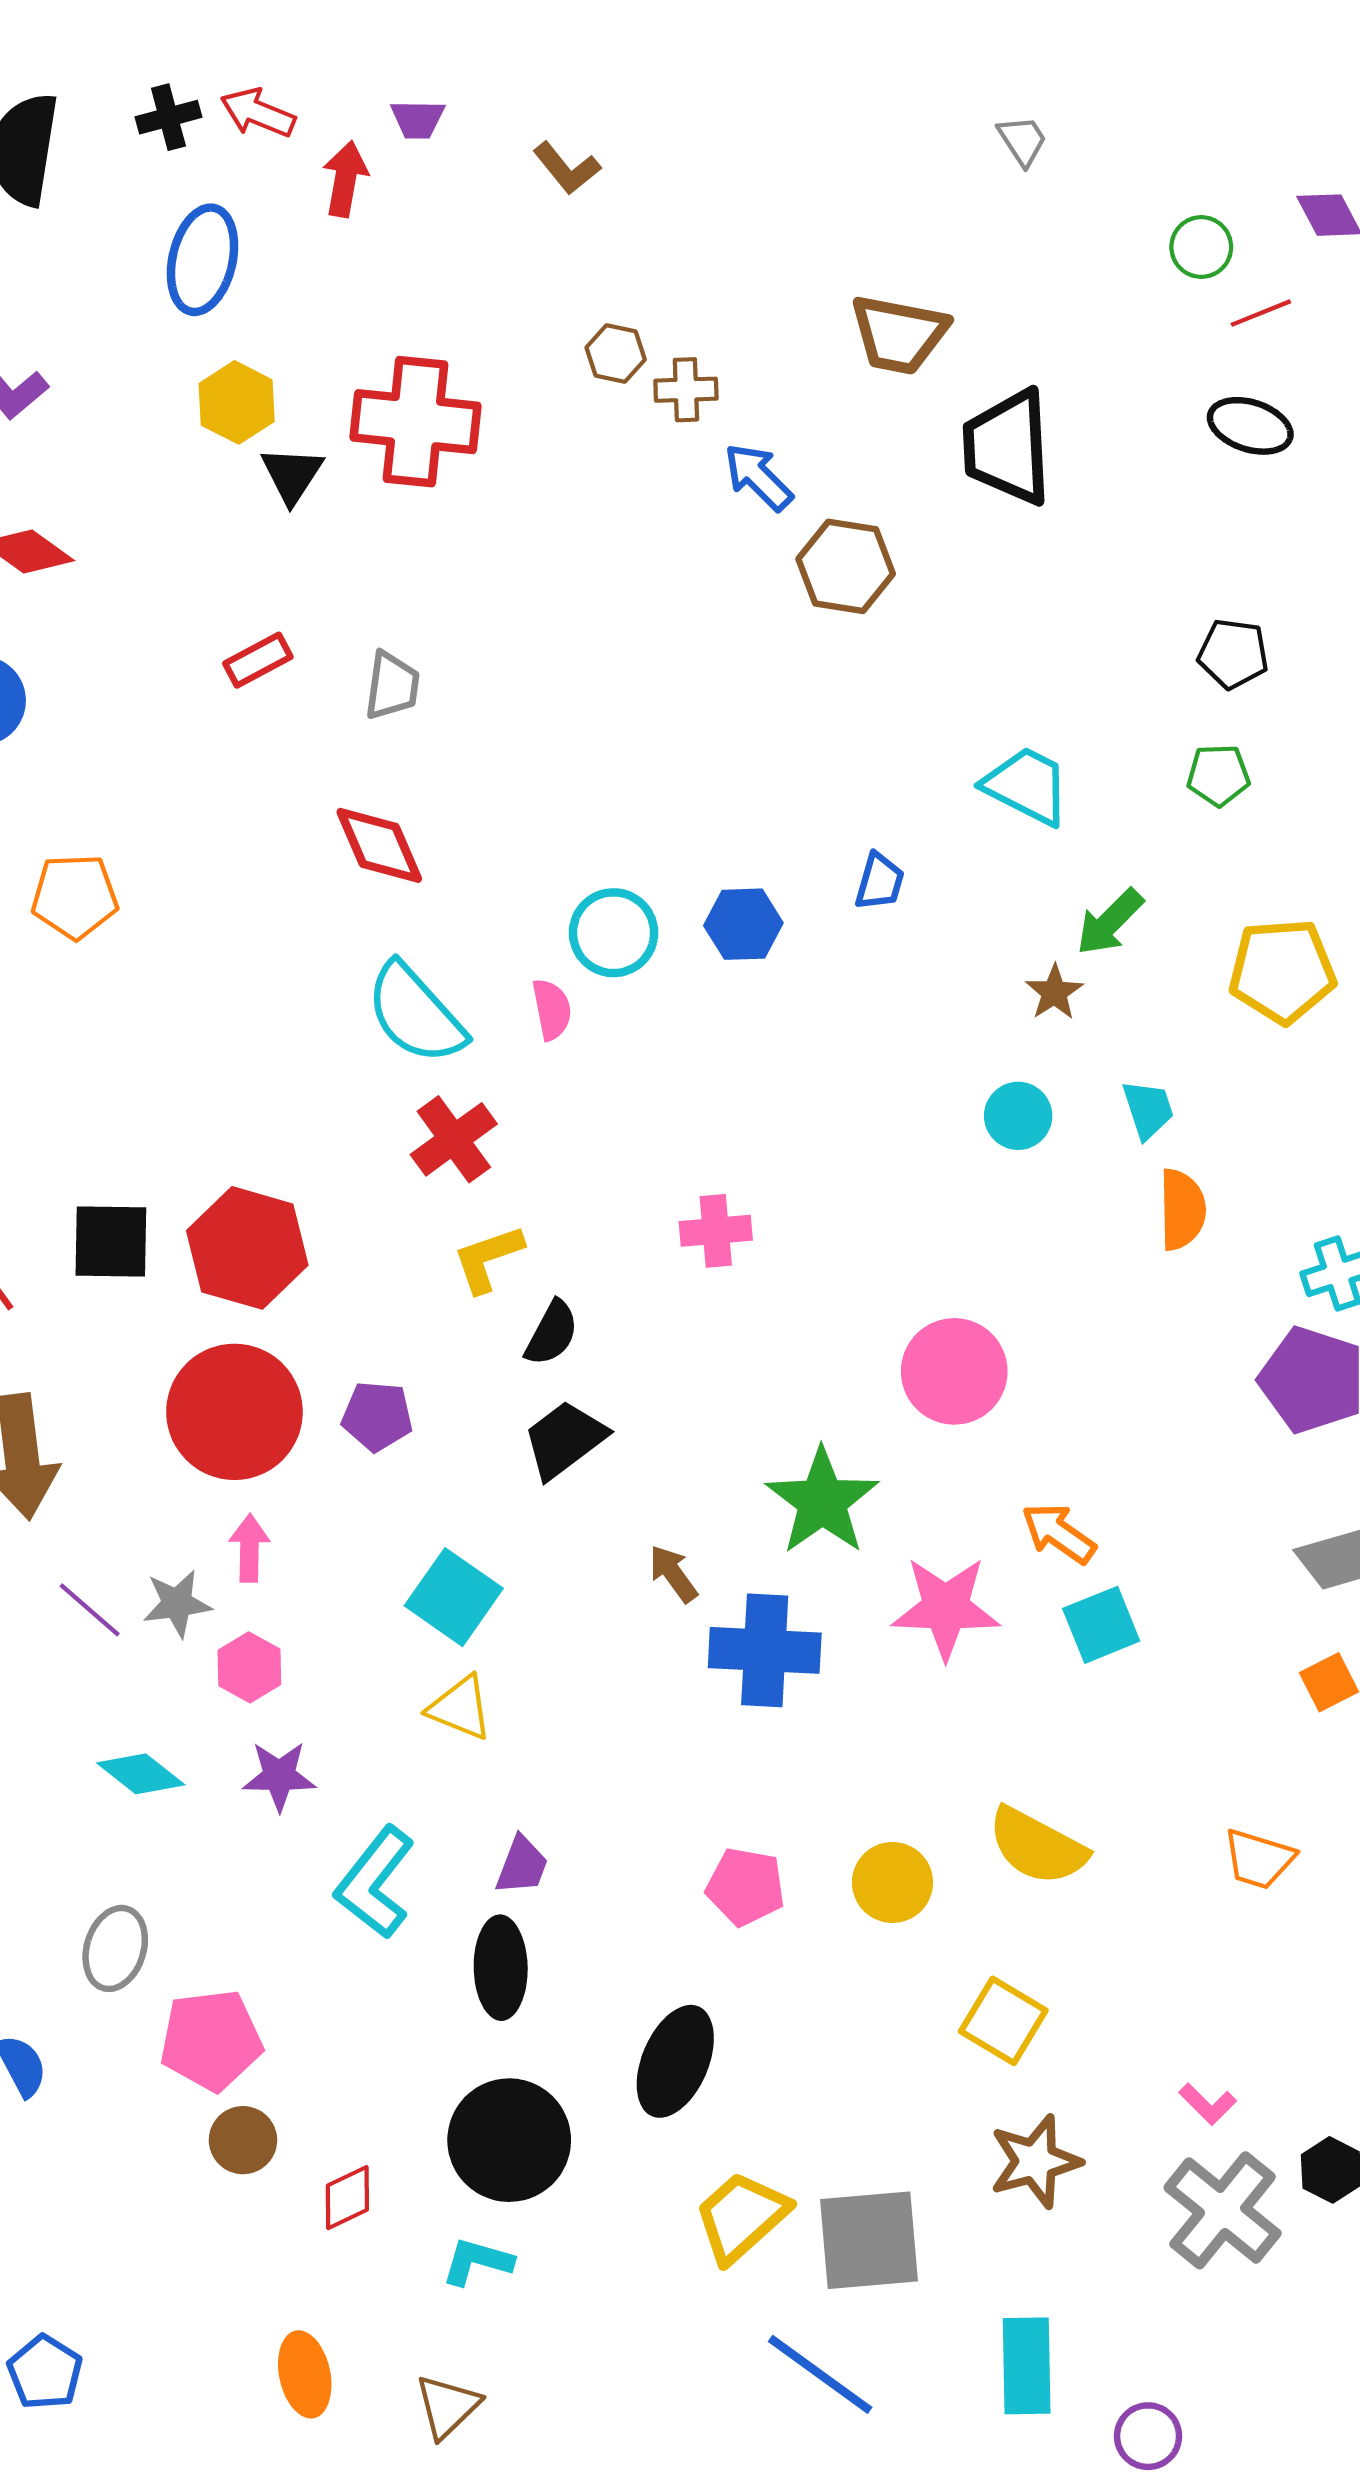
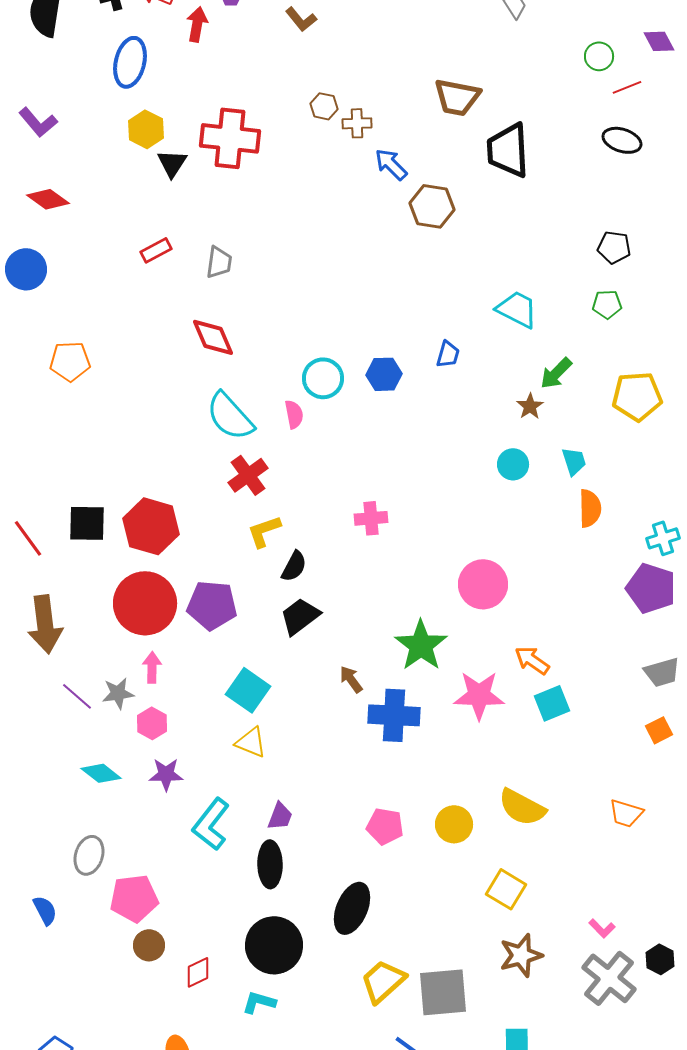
purple pentagon: (377, 1416) -> (212, 605), size x1.5

